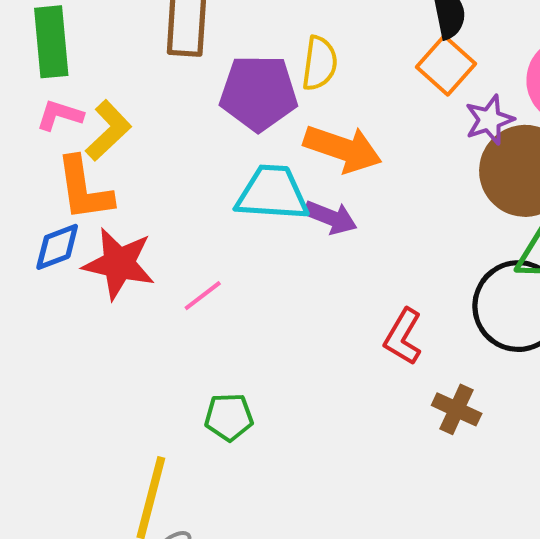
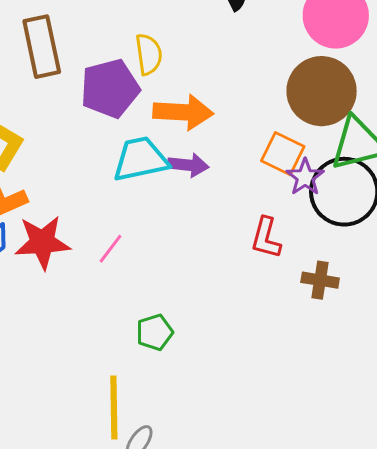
orange square: (446, 65) -> (283, 154), moved
purple star: (489, 120) -> (305, 177), moved

